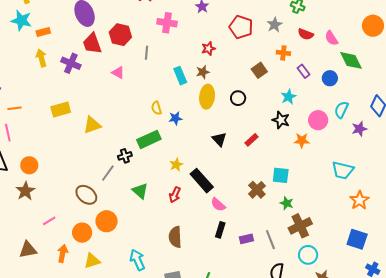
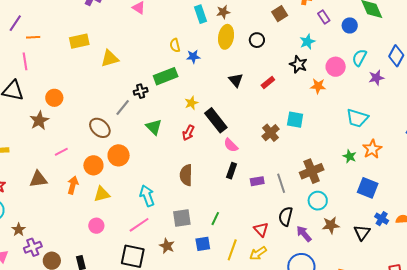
orange circle: (29, 165) -> (54, 98), moved
green star: (287, 203) -> (350, 156), moved

